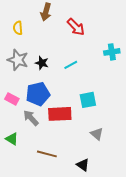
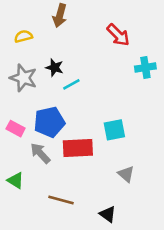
red arrow: (76, 27) -> (118, 35), moved
yellow semicircle: (18, 28) -> (23, 36), turned 80
black star: (42, 63) -> (55, 68), moved
cyan line: (71, 65) -> (71, 84), moved

